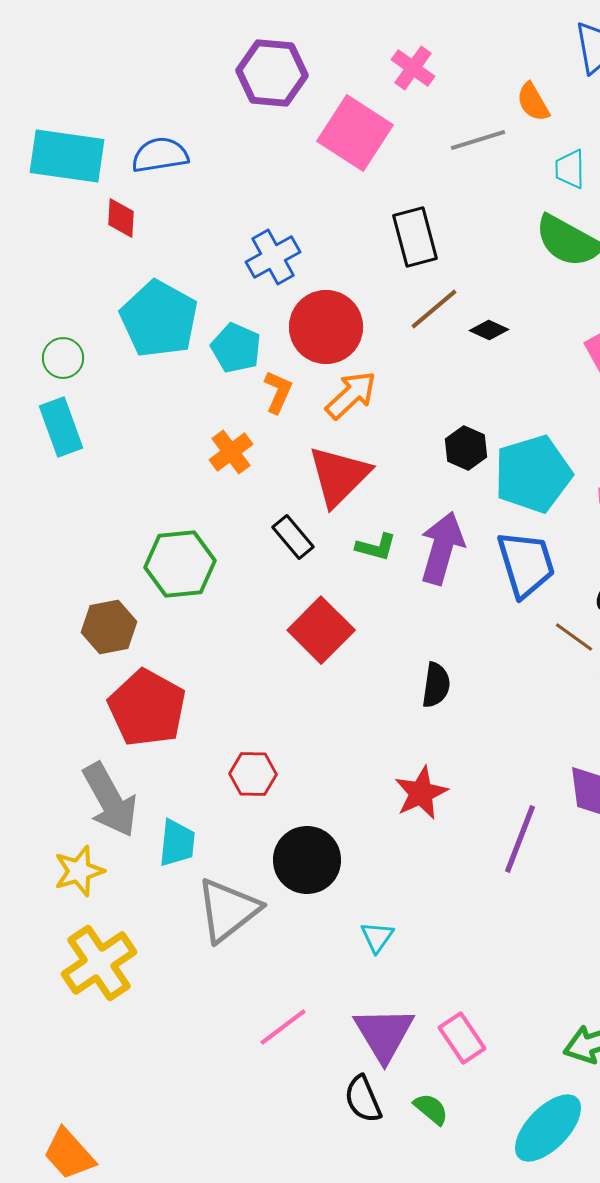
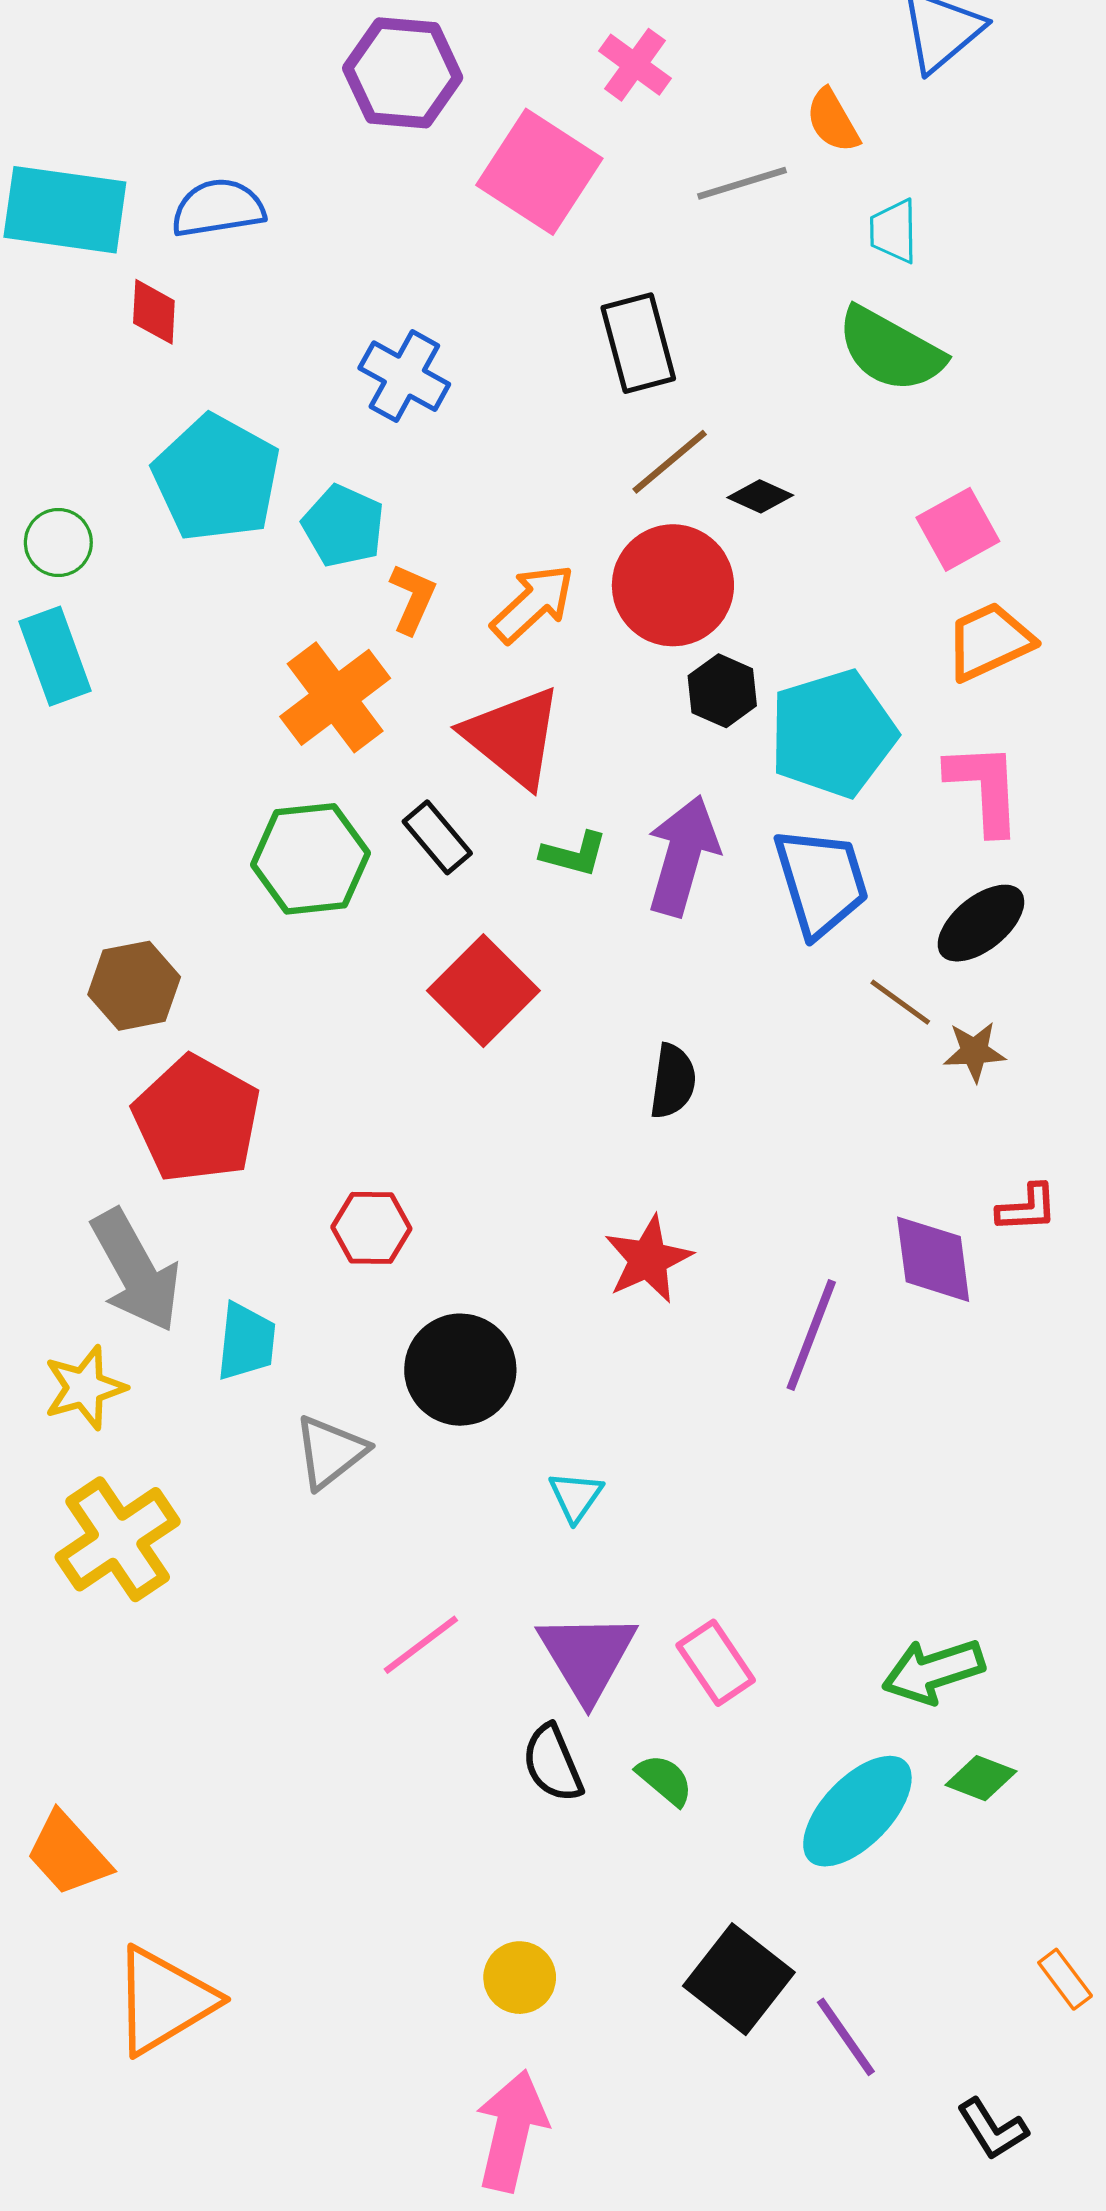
blue cross: (273, 257) -> (404, 376), turned -32
red circle: (326, 327) -> (673, 585), moved
orange cross: (231, 452) -> (335, 697), size x1.5
red triangle: (339, 476) -> (513, 737), turned -36
green hexagon: (180, 564) -> (310, 859), moved
gray triangle: (228, 910) -> (330, 1452), size x0.7

